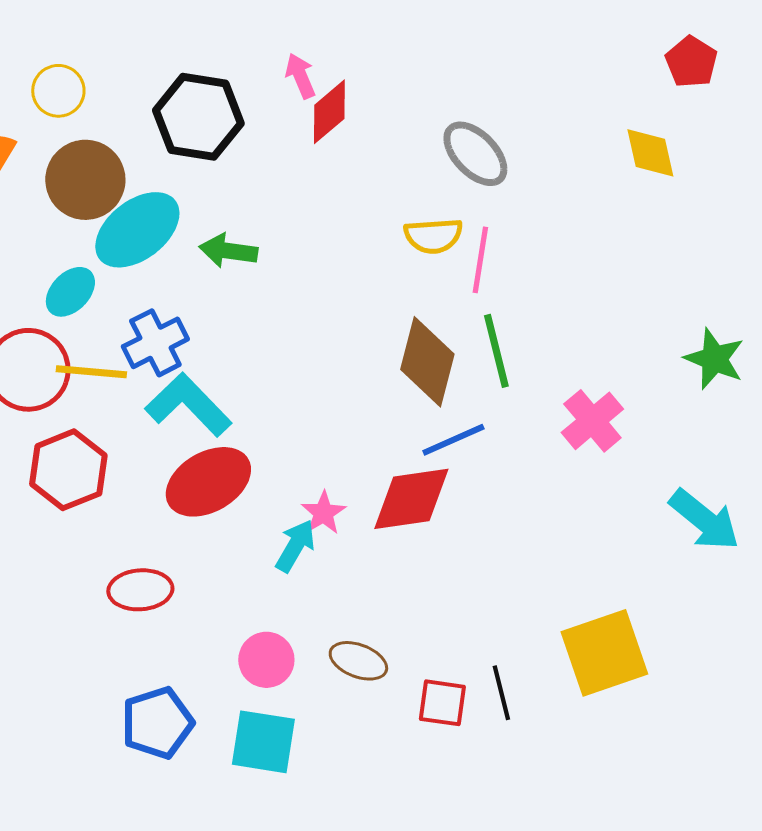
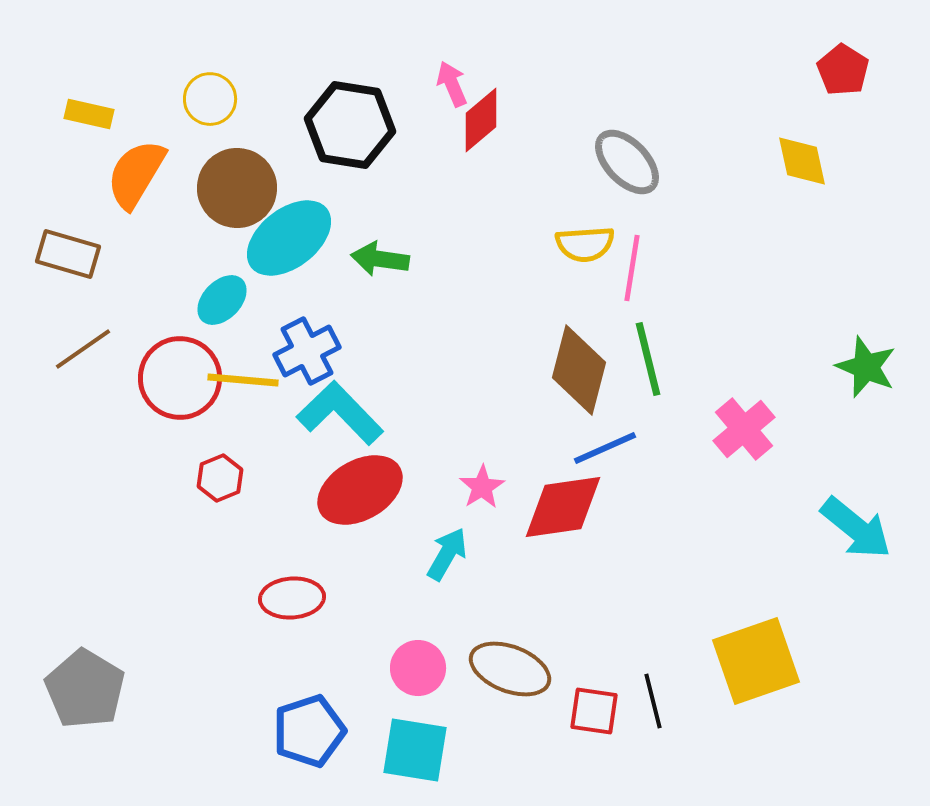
red hexagon: (68, 470) -> (220, 478), size x0.6
pink star: (323, 513) -> (482, 487), moved
brown ellipse: (358, 661) -> (510, 669), size x1.4

